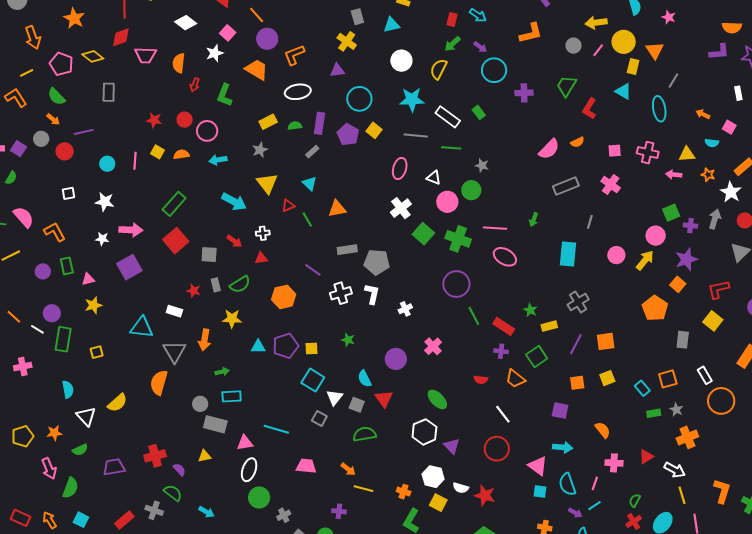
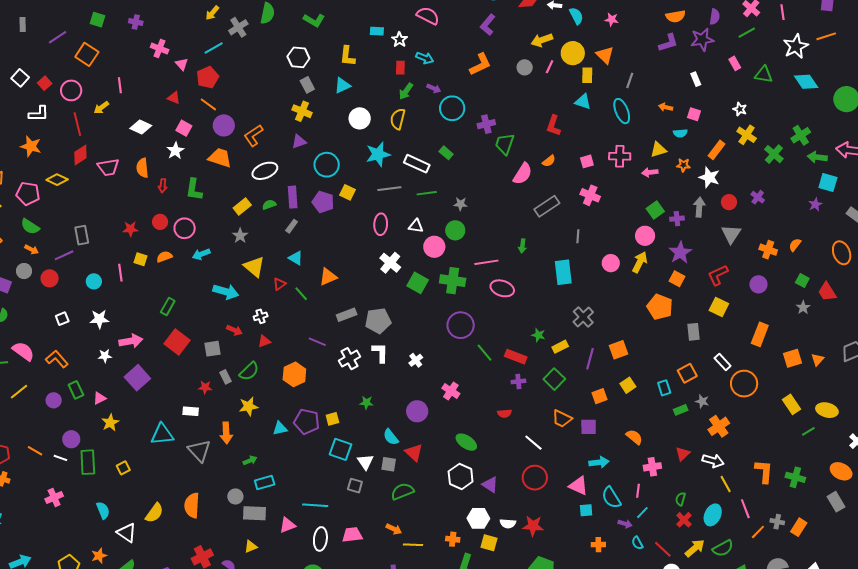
green trapezoid: (567, 86) -> (505, 144), moved
gray rectangle: (109, 92) -> (82, 235), moved
green rectangle: (174, 204) -> (168, 307), size x0.7
purple pentagon: (286, 346) -> (307, 422), turned -30
orange trapezoid: (515, 379) -> (562, 419), moved
orange semicircle: (159, 383) -> (192, 505), moved
cyan rectangle: (642, 388) -> (664, 388), turned 35
white ellipse: (249, 470) -> (320, 539), moved

